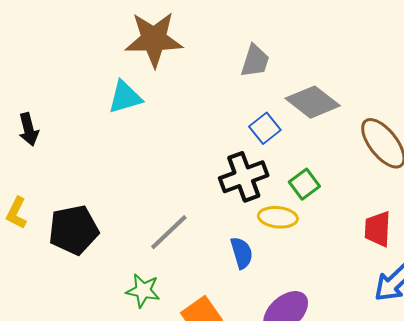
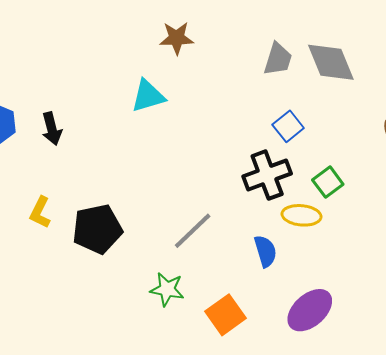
brown star: (154, 39) -> (177, 38), size x0.6
gray diamond: (313, 102) -> (331, 62), moved, turned 30

